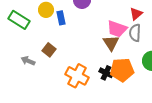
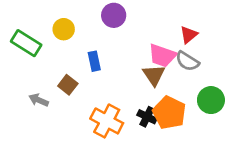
blue rectangle: (61, 18) -> (94, 61), moved
gray semicircle: (135, 33) -> (187, 61), turned -60
orange pentagon: (122, 70) -> (169, 113), turned 30

